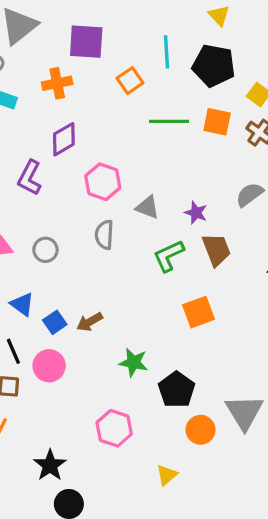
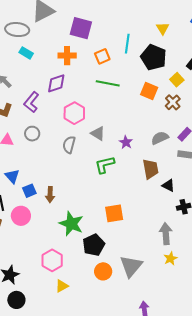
orange cross: (57, 83) -> (67, 56), moved
green line: (169, 121) -> (108, 83), moved
gray circle: (45, 250) -> (32, 134), moved
brown trapezoid: (216, 250) -> (150, 169), moved
orange square: (199, 312) -> (114, 213), moved
brown arrow: (90, 322) -> (50, 195), turned -70
green star: (133, 362) -> (71, 224), size x1.4
yellow triangle: (167, 475) -> (62, 286), moved

